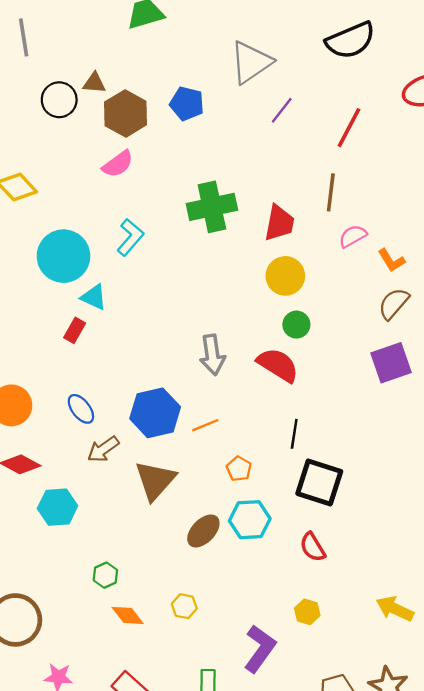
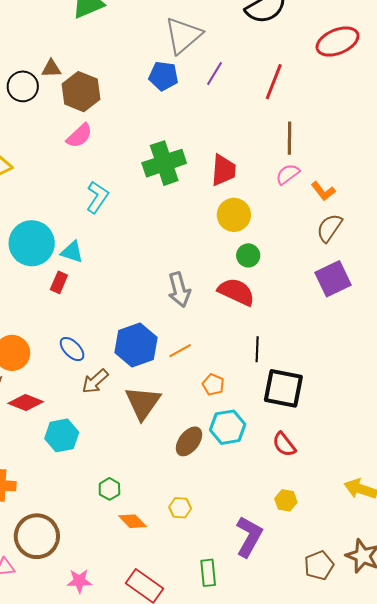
blue pentagon: (187, 103) -> (163, 76), moved
brown line: (331, 192) -> (290, 138), moved
cyan circle: (63, 256) -> (32, 243), moved

